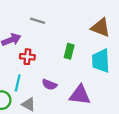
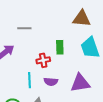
red cross: (27, 57) -> (43, 60), moved
cyan line: (18, 83) -> (29, 80), moved

